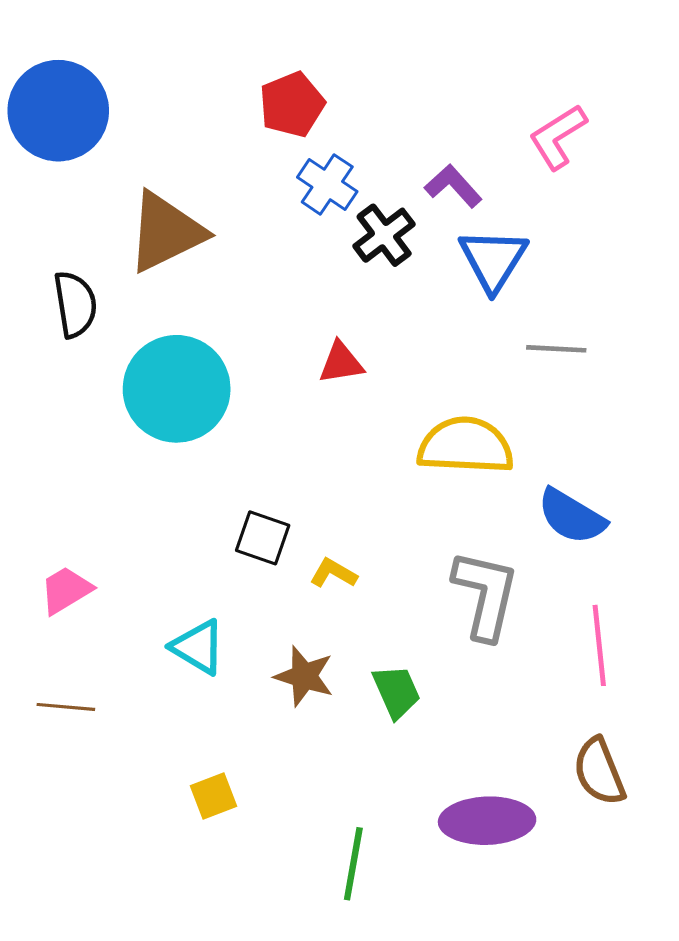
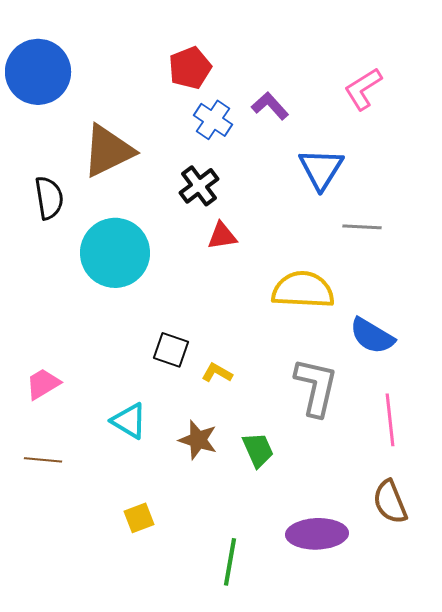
purple L-shape: (453, 186) -> (270, 106), moved
black cross: (384, 235) -> (199, 186), moved

